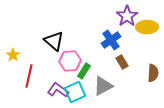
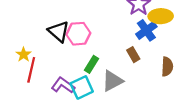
blue cross: (111, 40) -> (146, 30), moved
yellow star: (13, 55) -> (24, 55), moved
pink hexagon: (70, 61) -> (78, 34), moved

